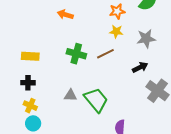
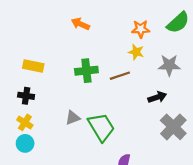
green cross: (76, 54) -> (86, 71), turned -30
gray triangle: (70, 95) -> (73, 118), turned -32

